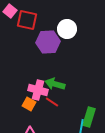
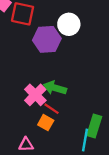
pink cross: (38, 90) -> (35, 95), turned 30
orange square: (29, 104) -> (46, 123), moved

